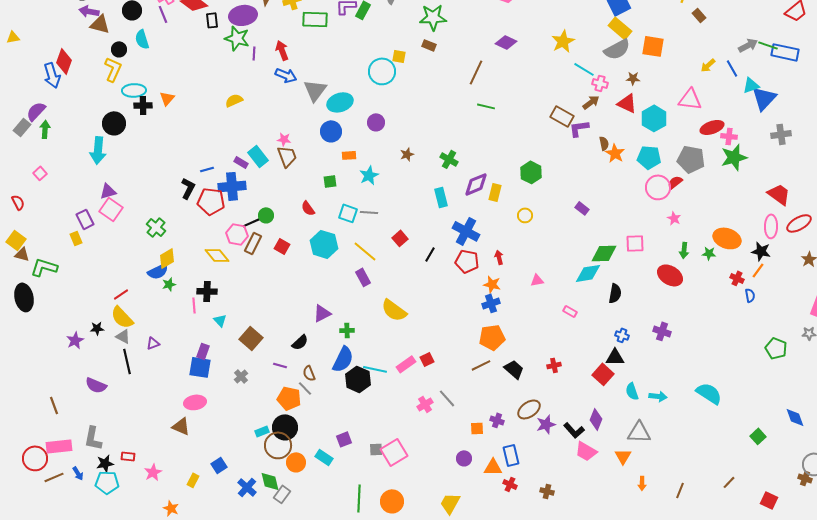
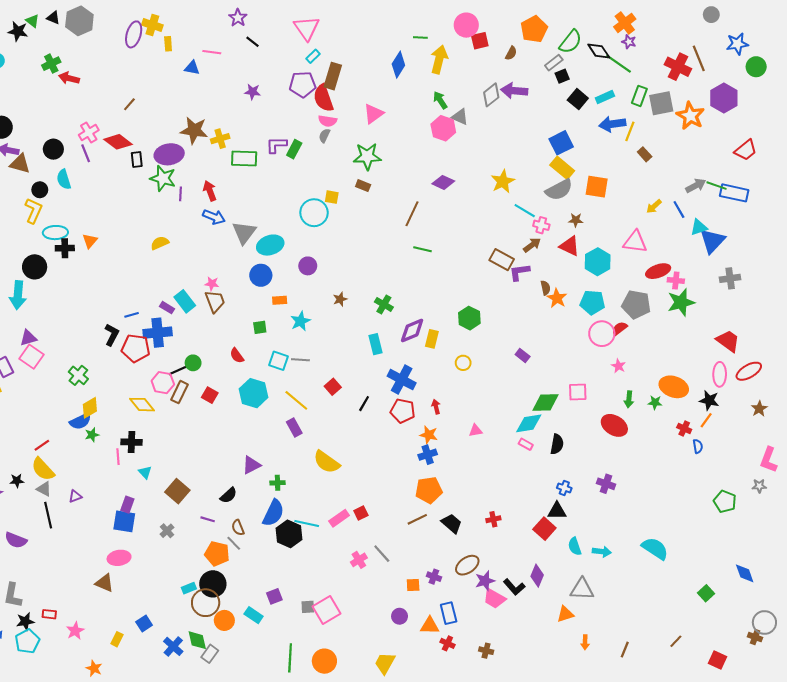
pink rectangle: (570, 311) -> (526, 444), moved
pink trapezoid: (586, 451) -> (494, 599), moved
orange triangle: (623, 456) -> (565, 614), turned 42
cyan pentagon: (107, 482) -> (27, 641), turned -30

